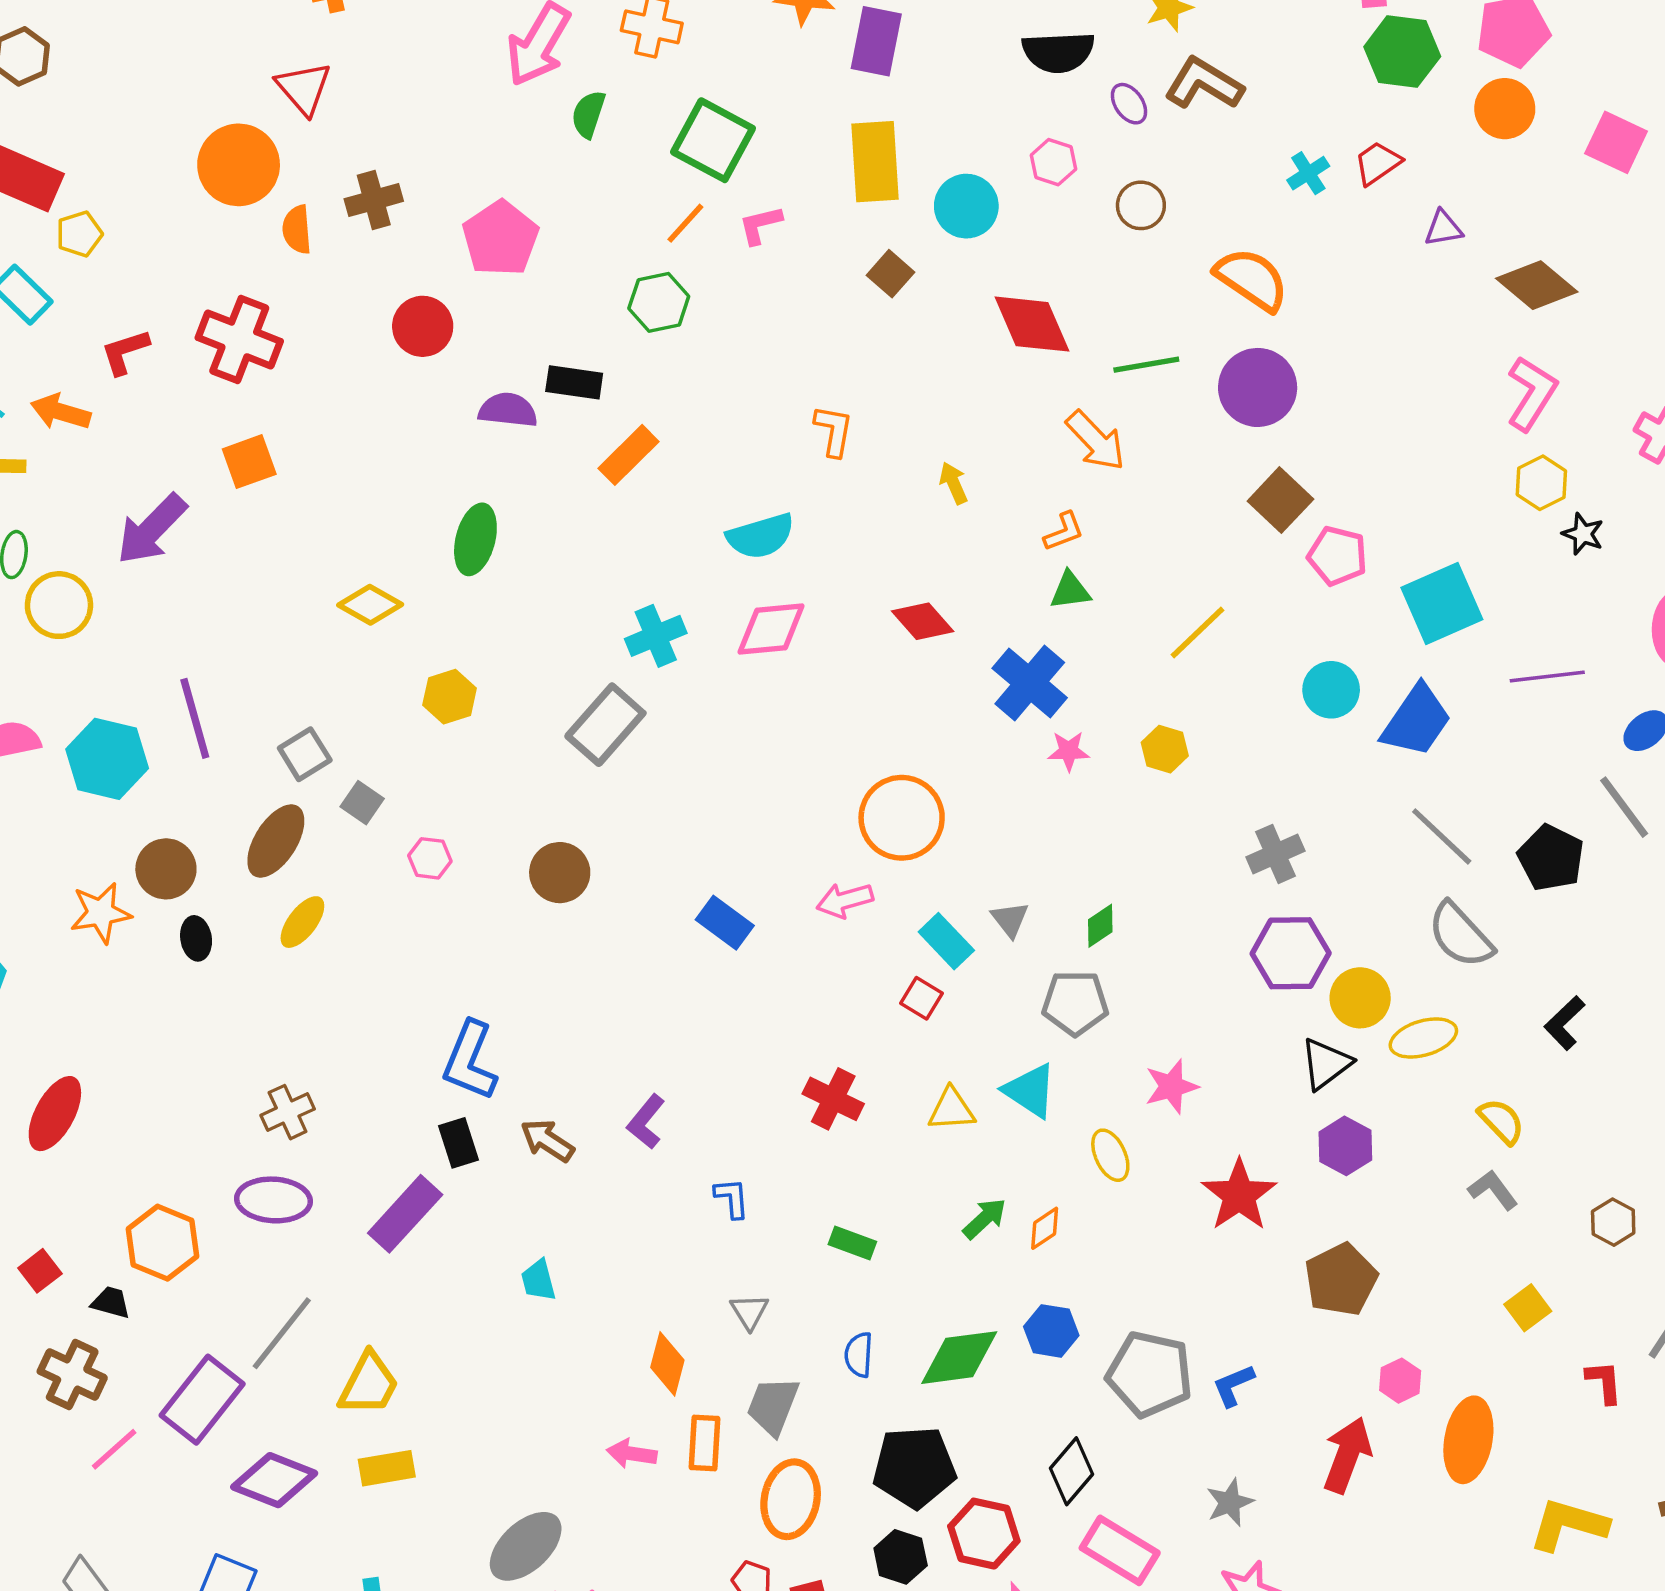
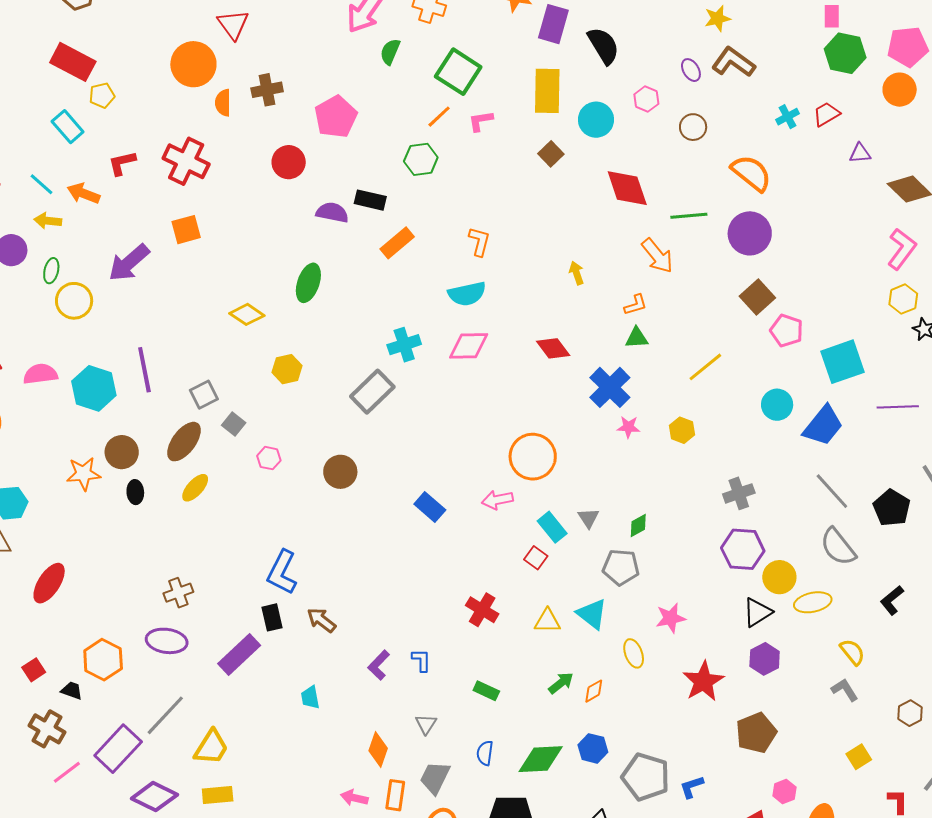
black semicircle: (1058, 52) -> (603, 46), moved, turned -123
orange L-shape: (834, 431) -> (479, 241), moved
purple L-shape: (646, 1122) -> (379, 665), moved

